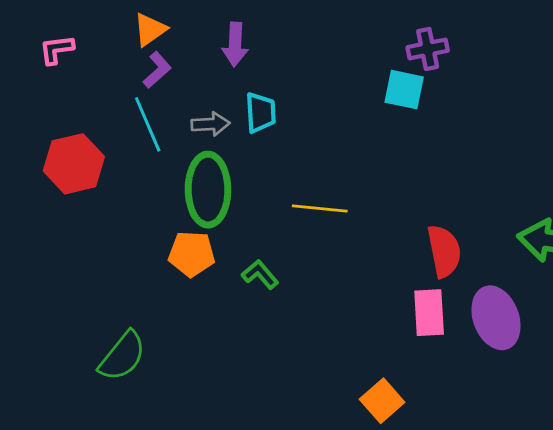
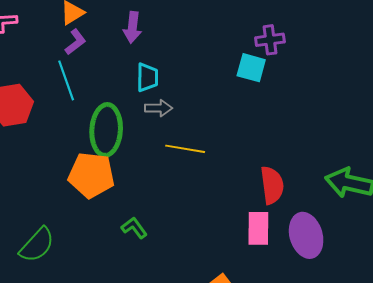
gray arrow: (210, 124) -> (159, 108), moved
orange pentagon: (192, 254) -> (91, 175), size x1.4
green L-shape: (260, 274) -> (134, 228), moved

